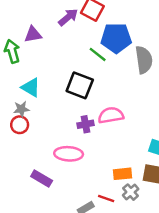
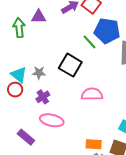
cyan triangle: (31, 87) -> (19, 75), moved
gray star: (21, 109) -> (39, 73), moved
purple cross: (85, 124) -> (43, 97), moved, turned -32

